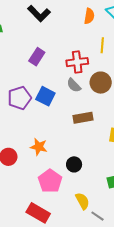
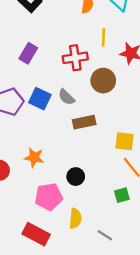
gray semicircle: (74, 85) -> (66, 97), moved
pink pentagon: (50, 181) -> (49, 197), turned 30
yellow semicircle: (82, 201) -> (75, 218), moved, turned 36

